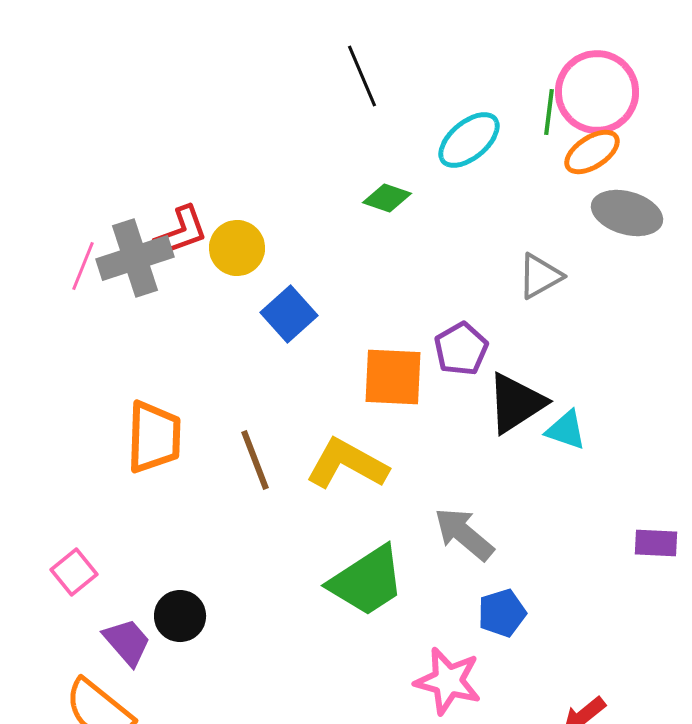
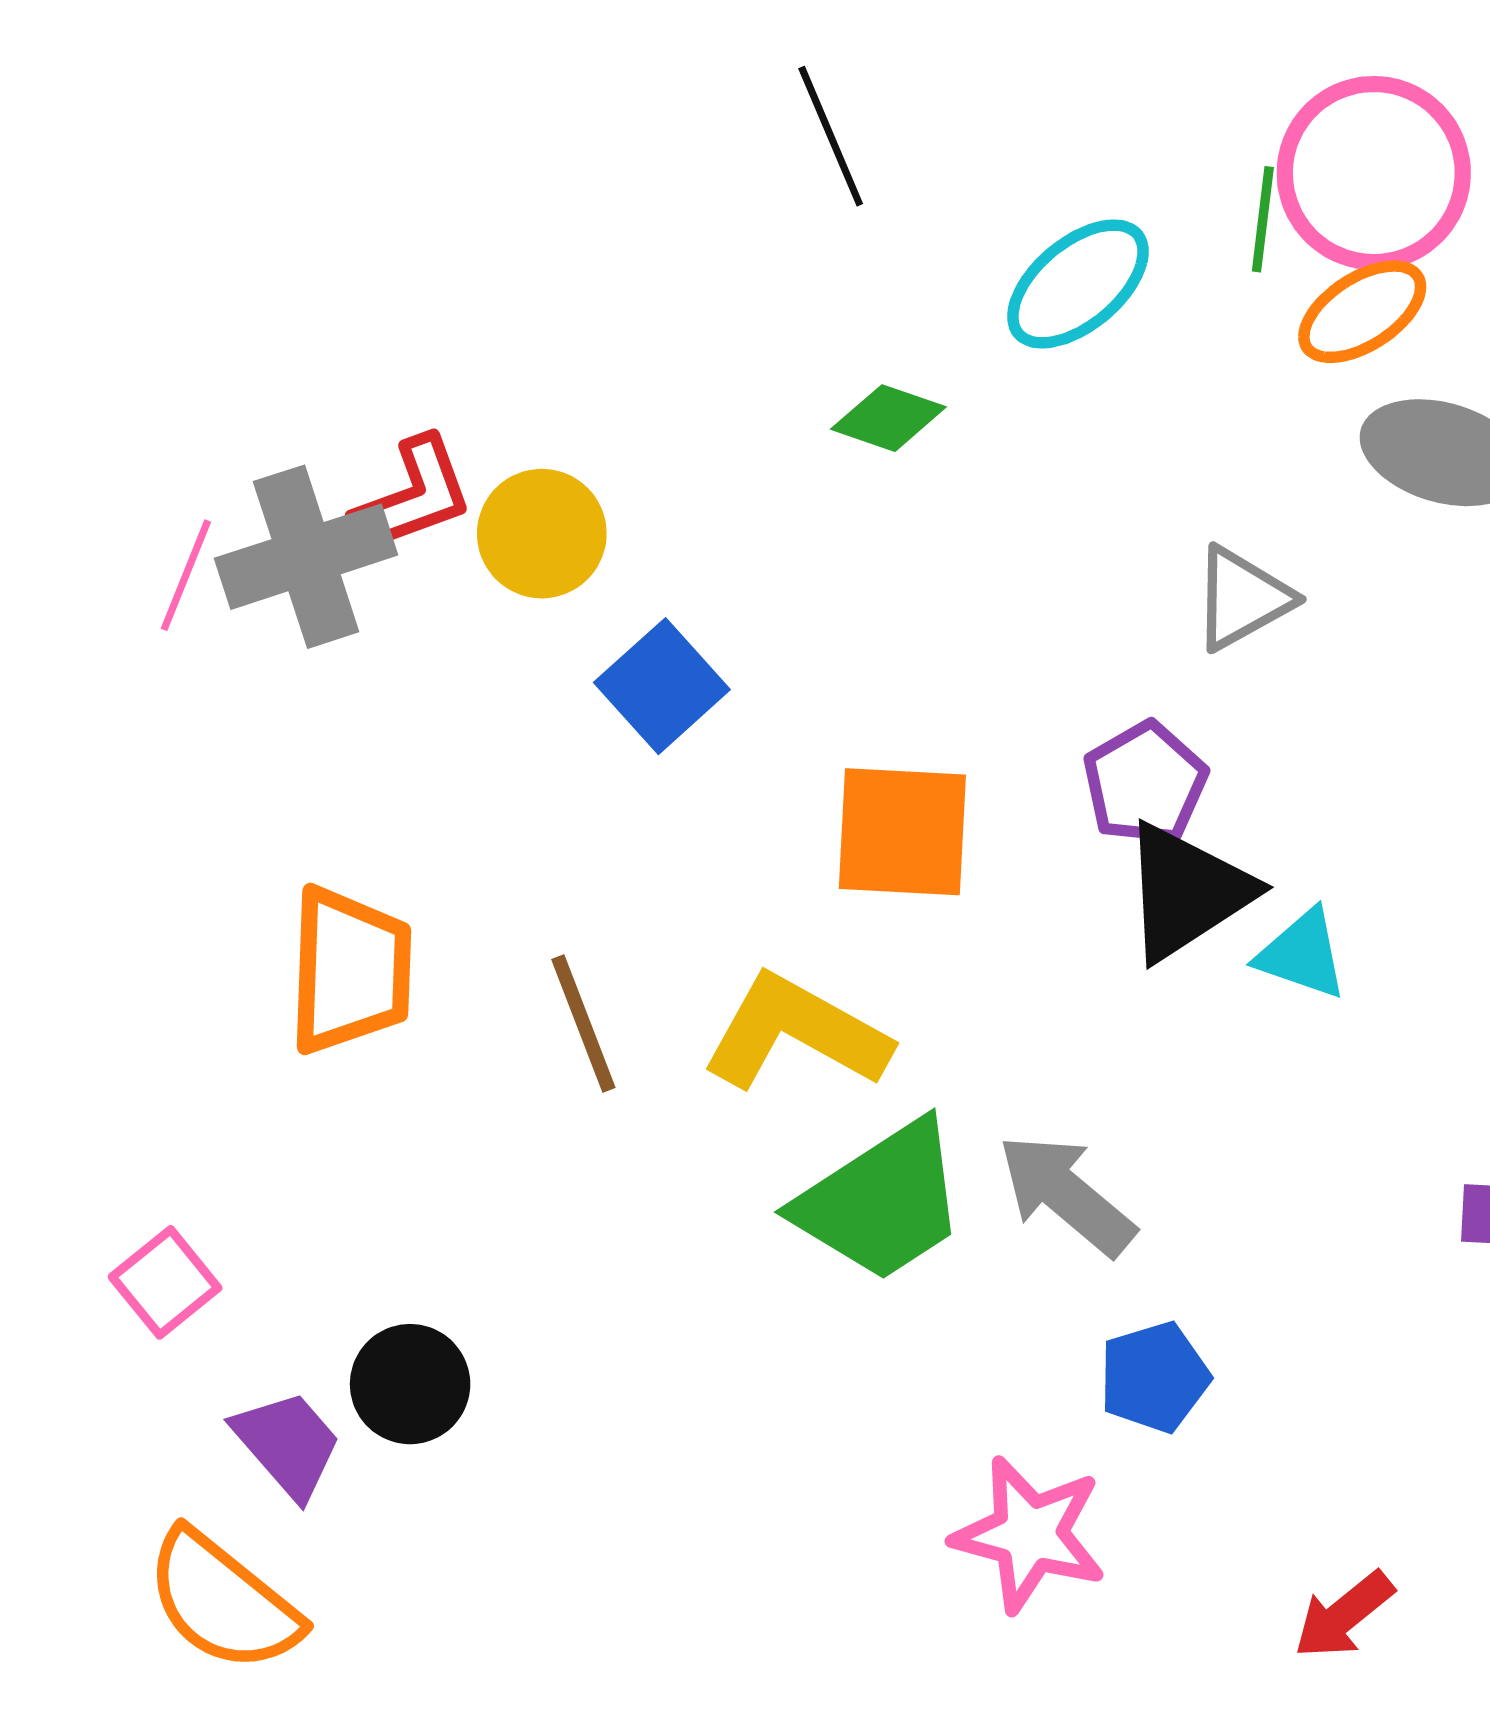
purple pentagon: (461, 349) -> (1145, 783), moved
green trapezoid: (367, 581) -> (882, 1201), moved

